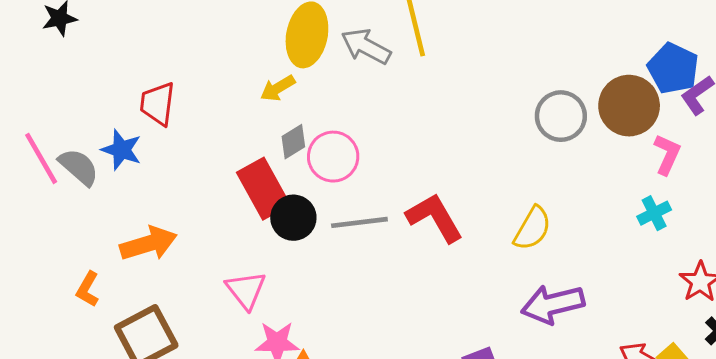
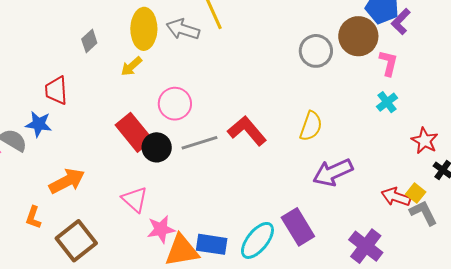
gray diamond: (293, 142) -> (89, 41), moved

